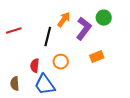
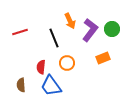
green circle: (104, 18) -> (112, 29), moved
orange arrow: (64, 20) -> (70, 21), turned 119
black line: (48, 37) -> (54, 38), turned -36

